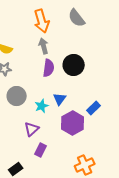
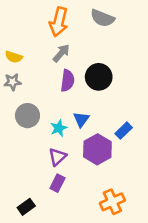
gray semicircle: (77, 18) -> (102, 18), turned -30
orange arrow: (42, 21) -> (59, 22), turned 30
gray arrow: (44, 46) -> (61, 53), turned 56
purple triangle: (32, 129) -> (57, 157), moved

